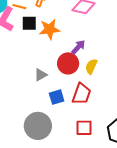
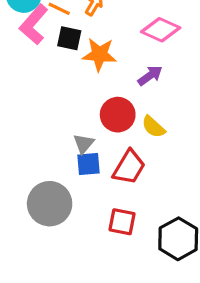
purple arrow: (78, 47) -> (150, 76), moved
yellow semicircle: (91, 66) -> (153, 127), turned -84
gray triangle: (41, 75) -> (84, 144), moved, turned -32

